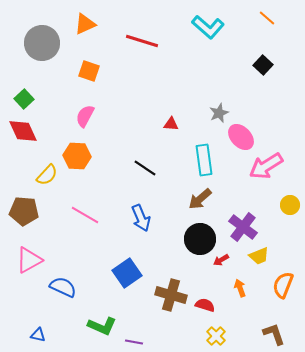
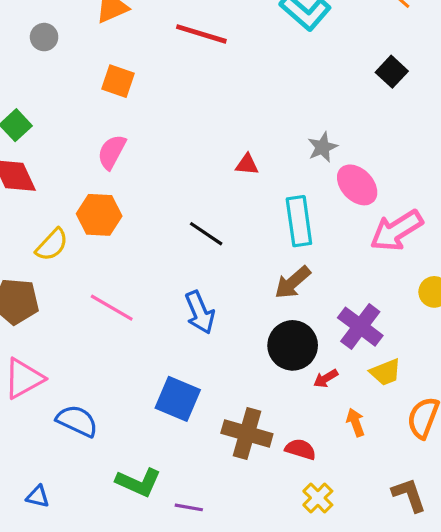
gray circle: (42, 43) -> (44, 37), size x0.5
blue square: (127, 273) -> (178, 399), turned -32

